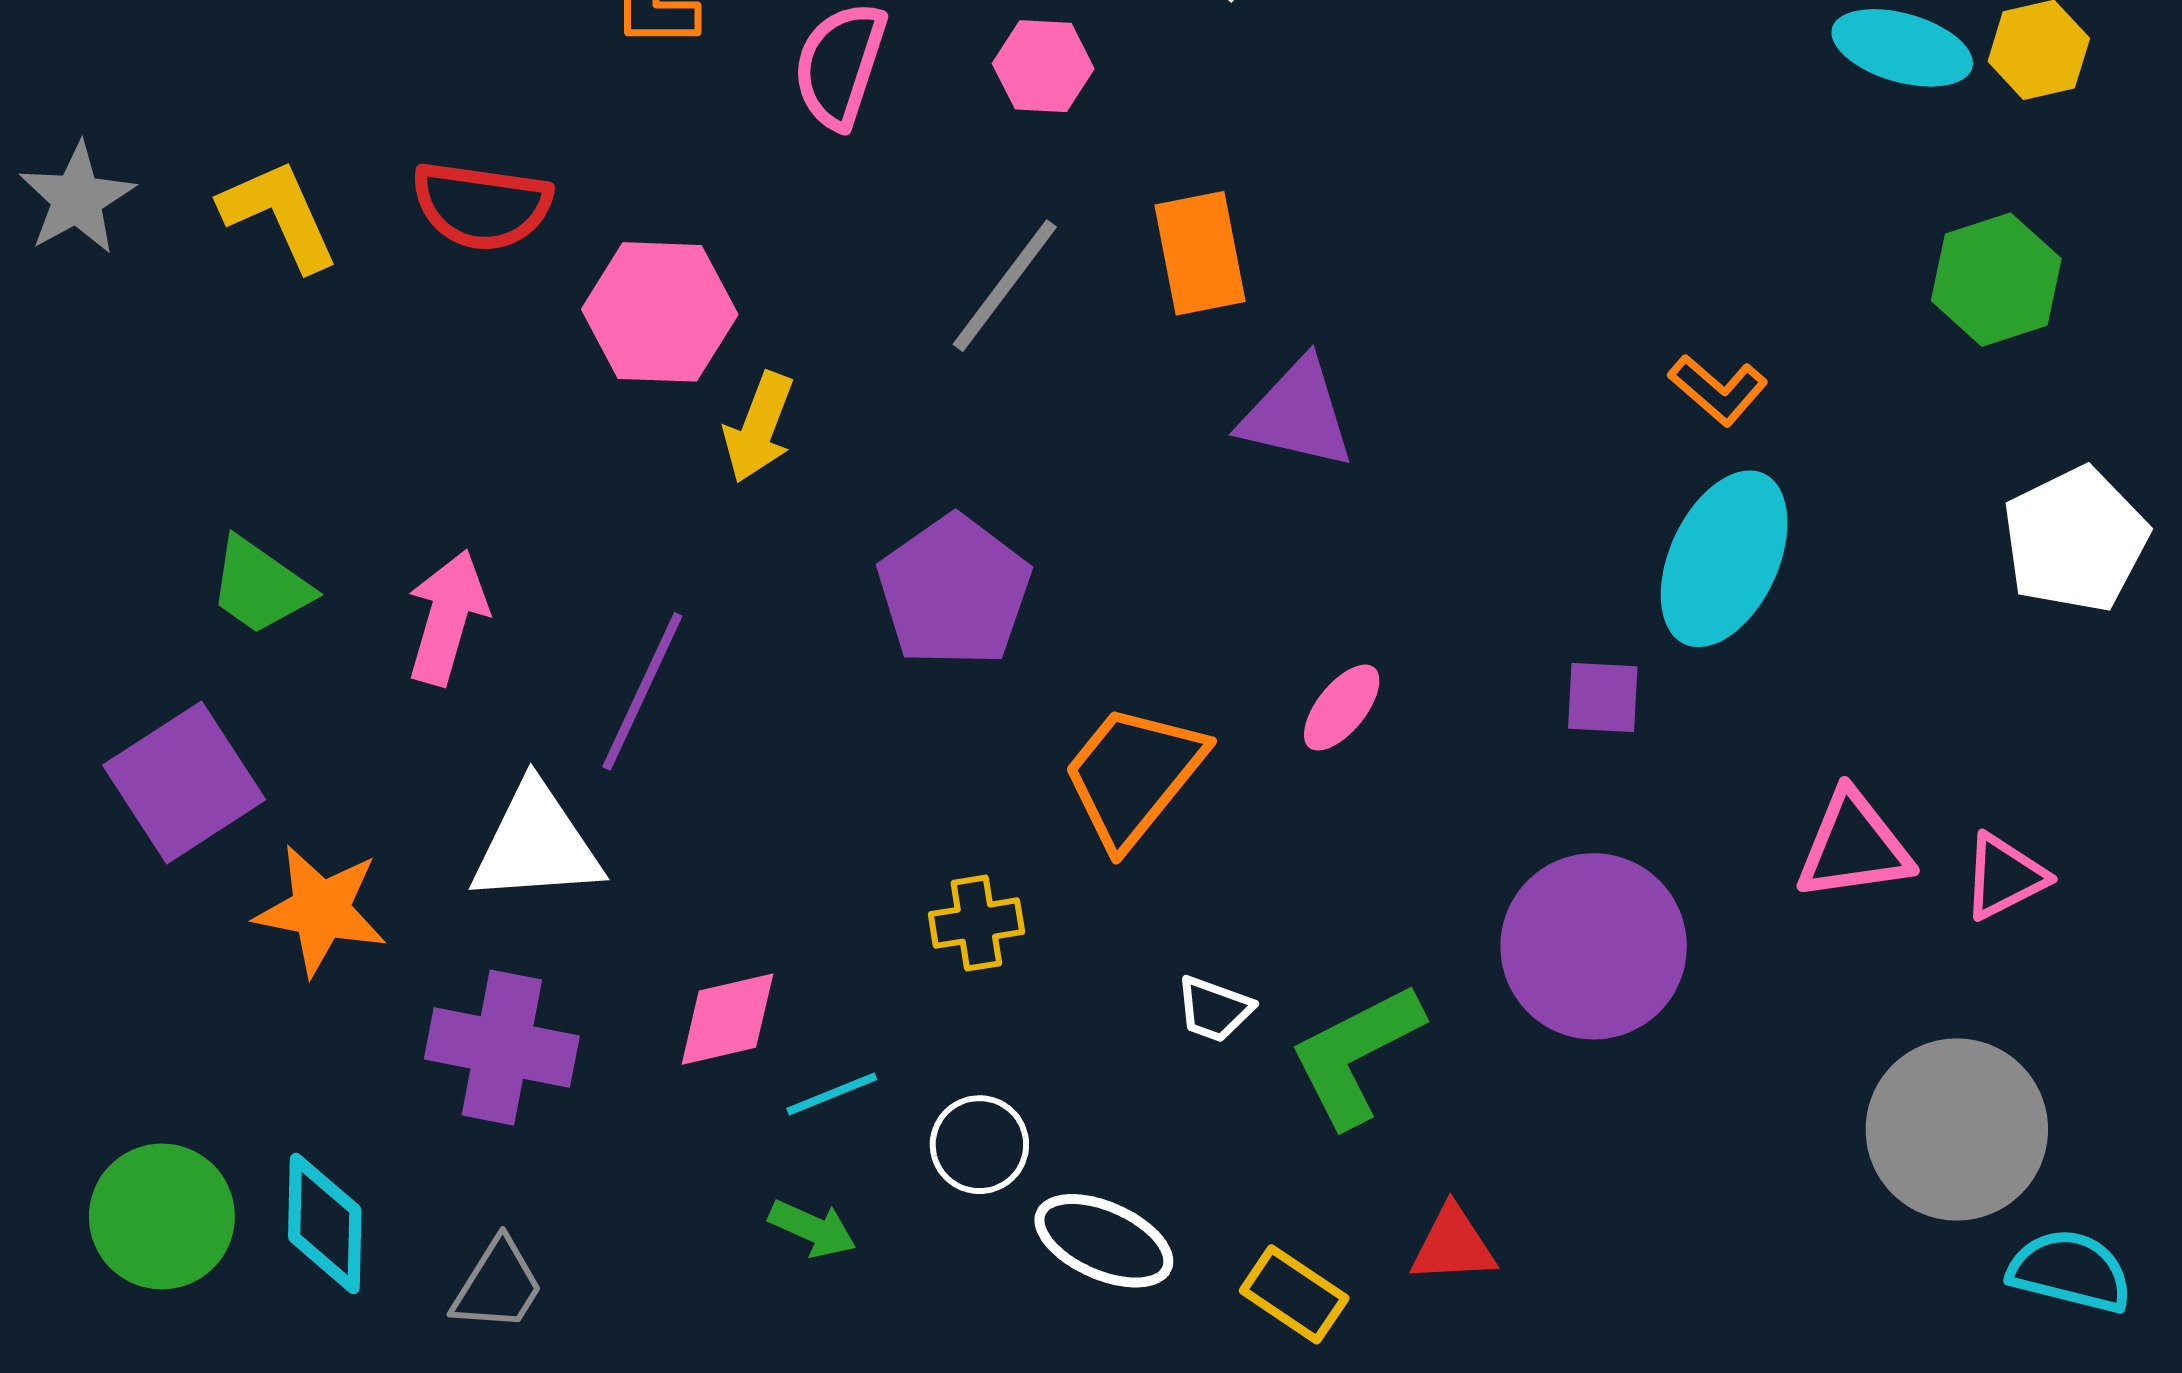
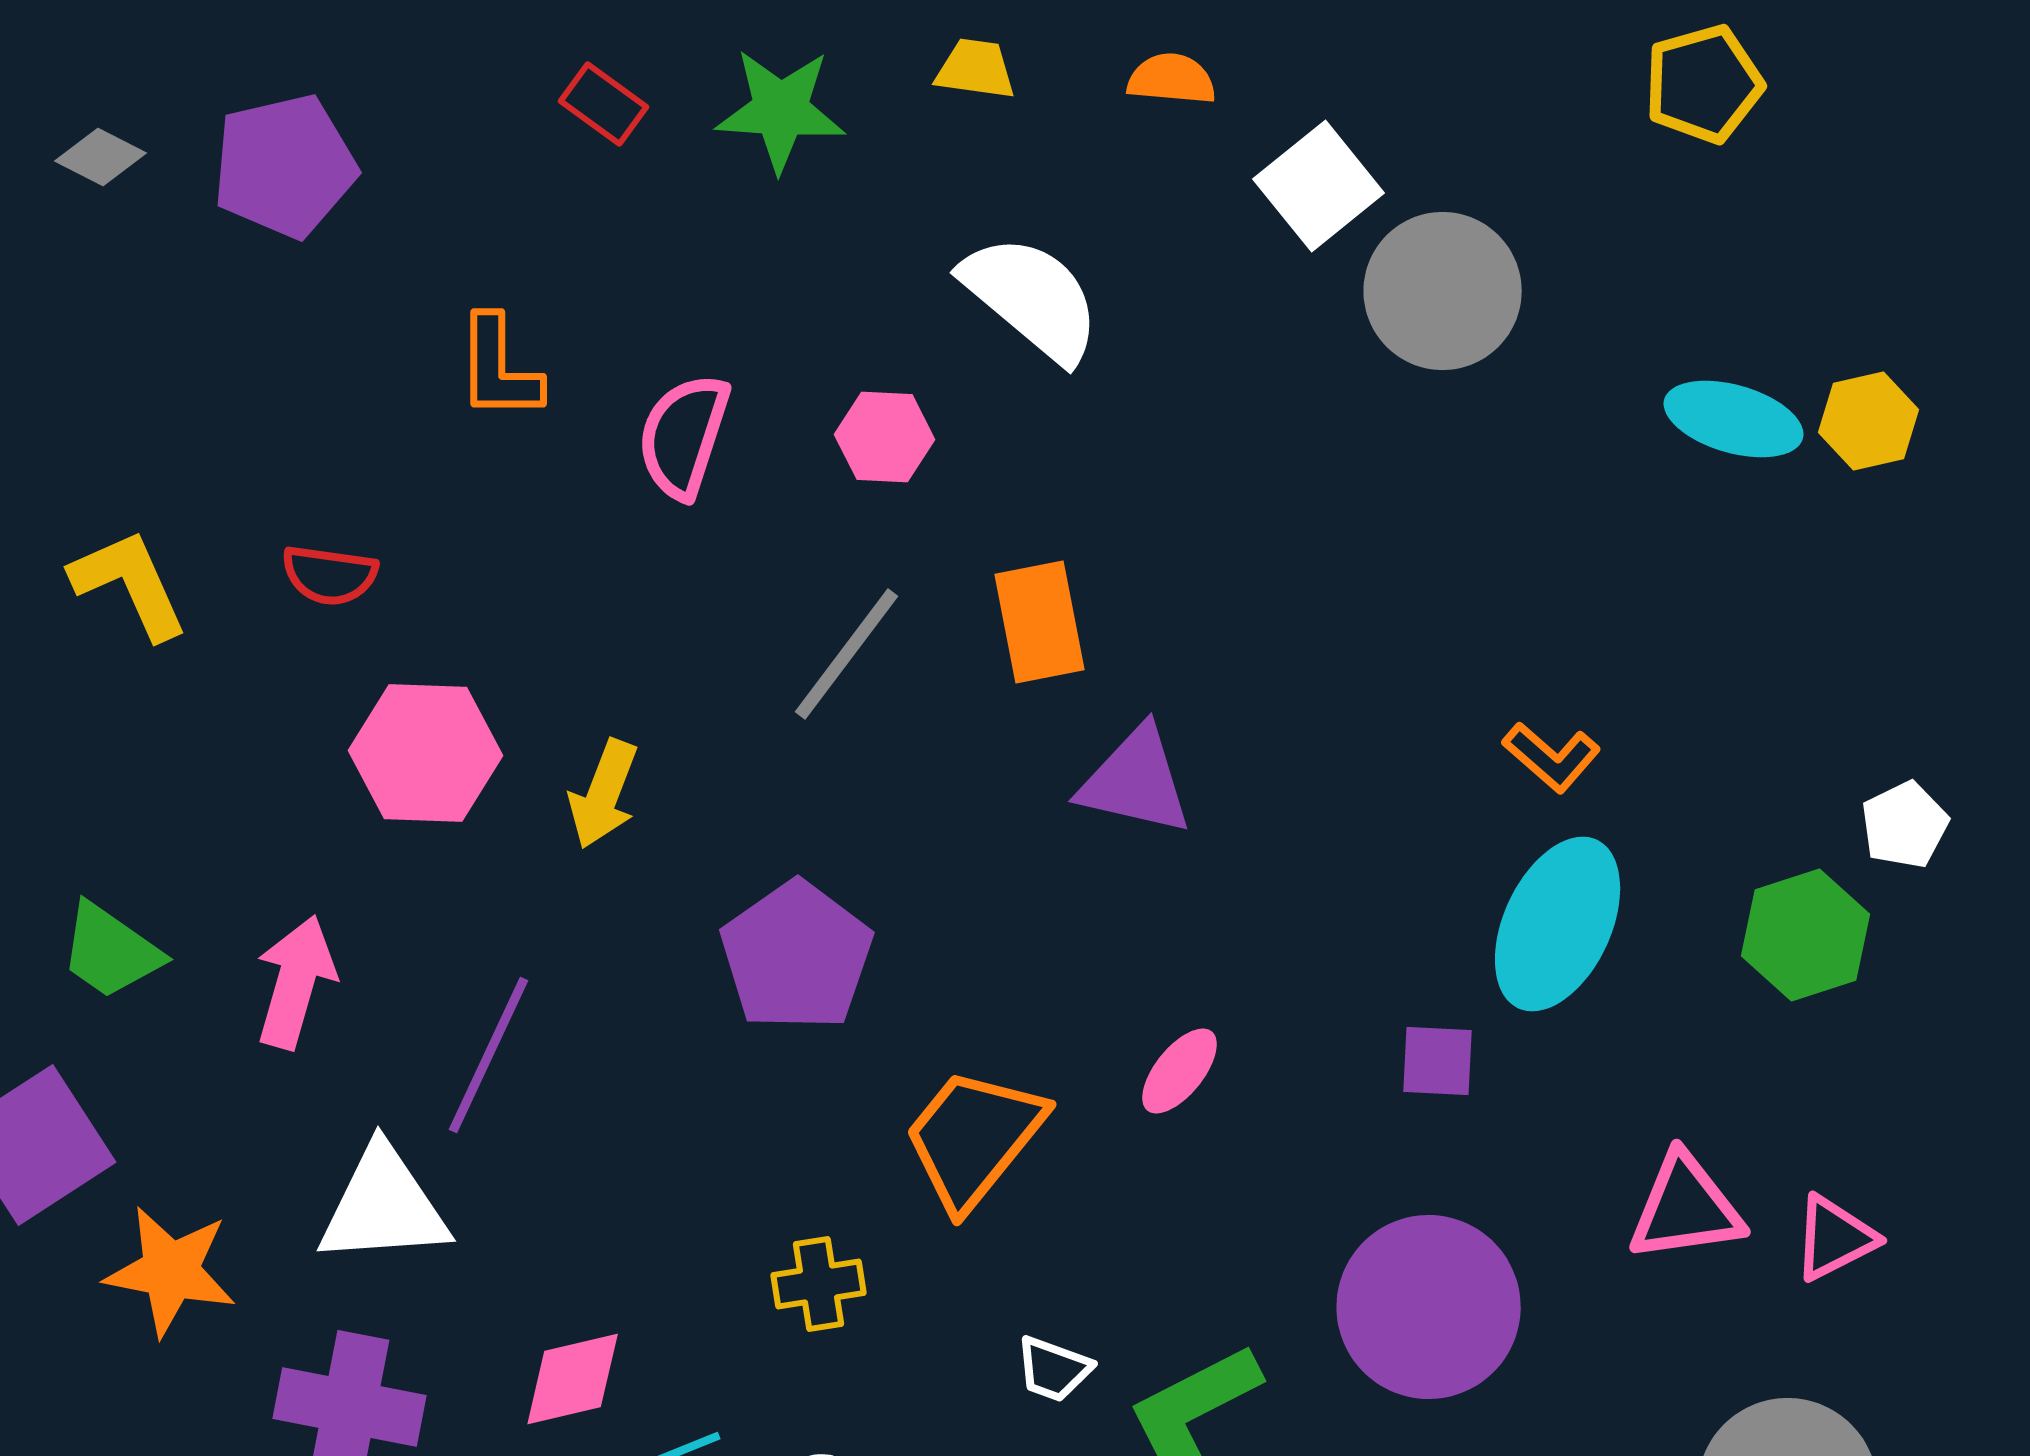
red semicircle: (482, 206) -> (330, 575), size x0.7
green hexagon: (1996, 280) -> (1806, 935), moved
pink hexagon: (660, 312) -> (426, 753), moved
white pentagon: (2075, 540) -> (1905, 825), moved, size x0.6

